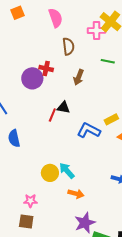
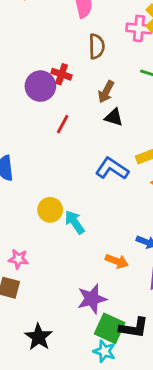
black triangle: (63, 108) -> (114, 117), moved
red line: (52, 115) -> (63, 124), moved
yellow circle: (50, 173) -> (50, 210), moved
orange arrow: (76, 194) -> (117, 261), moved

